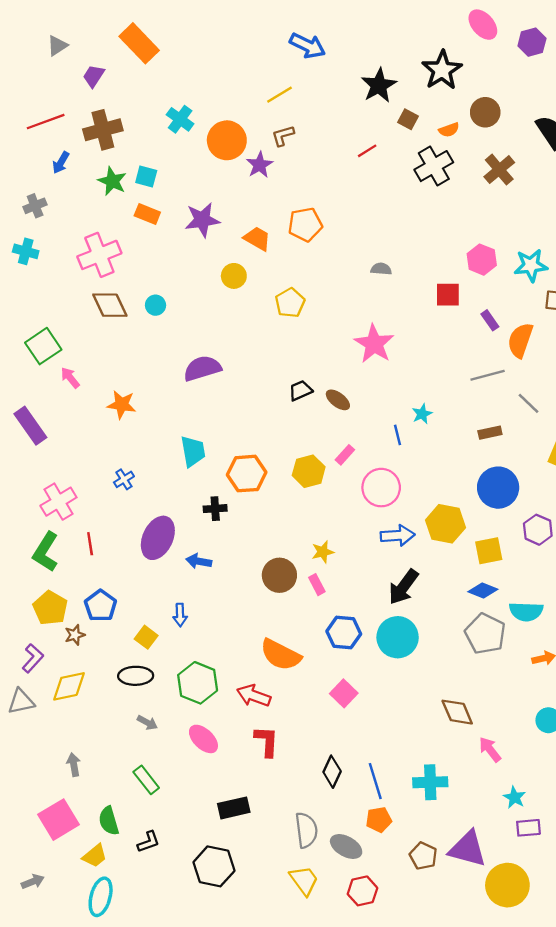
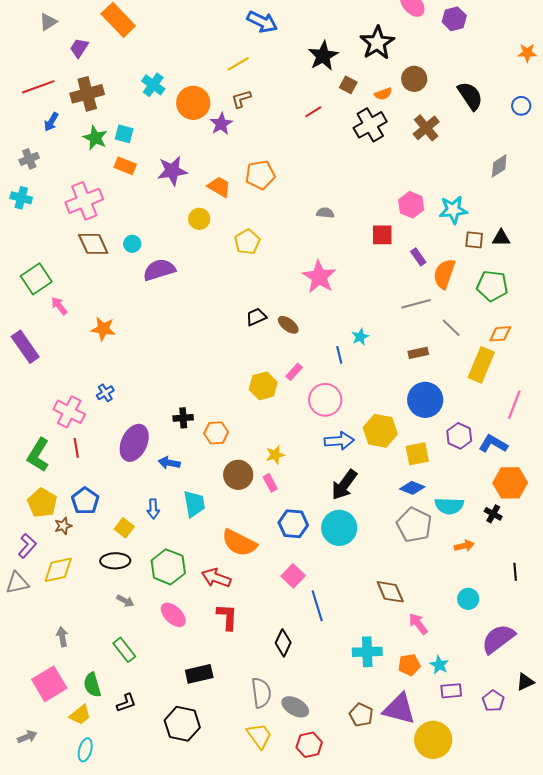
purple semicircle: (202, 368) -> (159, 270), moved
cyan trapezoid: (193, 451) -> (194, 504), moved
orange hexagon: (247, 474) -> (216, 433), moved, size x0.7
pink cross: (58, 502) -> (69, 412), moved, turned -32
blue line: (375, 781) -> (317, 606), moved
orange pentagon: (379, 820) -> (409, 665), moved
cyan ellipse: (101, 897) -> (85, 750), size x0.7

